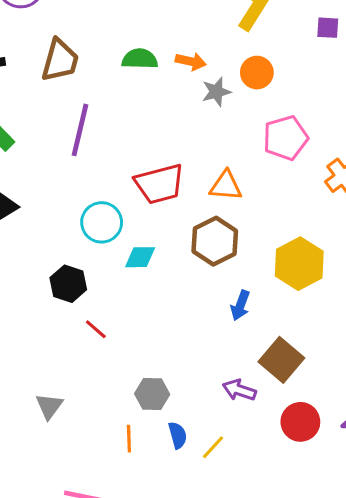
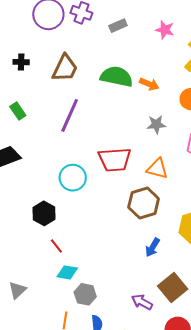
green semicircle: (140, 59) -> (117, 77), size x1.4
gray star: (216, 92) -> (156, 124), moved
cyan diamond: (140, 257) -> (67, 272), moved

